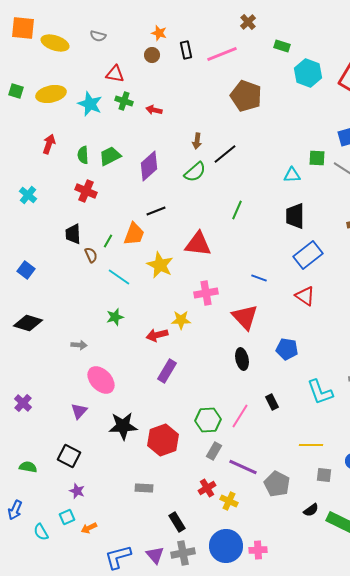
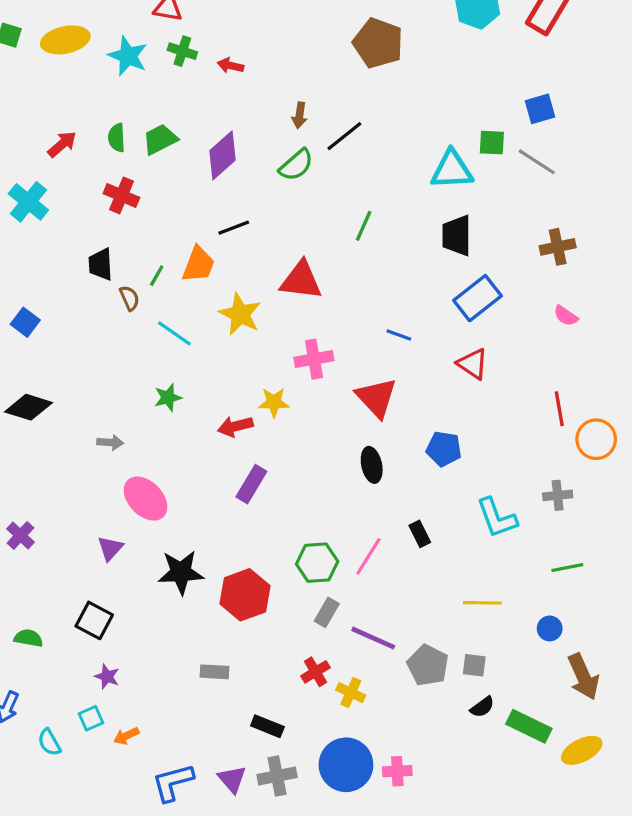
red arrow: (49, 144) -> (62, 144), moved, turned 30
cyan triangle: (292, 175) -> (452, 170), size x1.6
cyan cross: (28, 195) -> (28, 202), size x1.4
gray square: (324, 475) -> (474, 665), moved
black rectangle: (177, 522) -> (267, 726), turned -36

